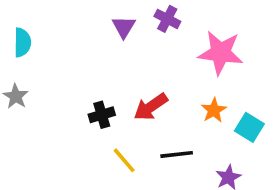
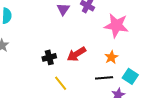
cyan square: (249, 127) -> (130, 76), moved
black line: (177, 154) -> (104, 78), moved

